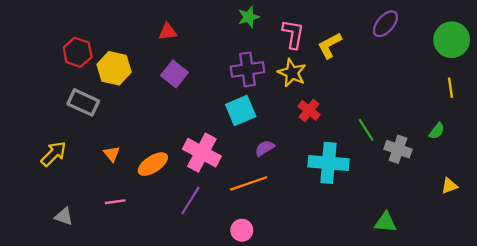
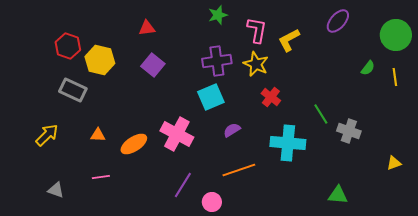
green semicircle: (437, 131) -> (368, 68), moved
orange triangle: (112, 154) -> (98, 135), turned -49
orange line: (249, 183) -> (239, 170), moved
purple line: (190, 201) -> (183, 185), moved

